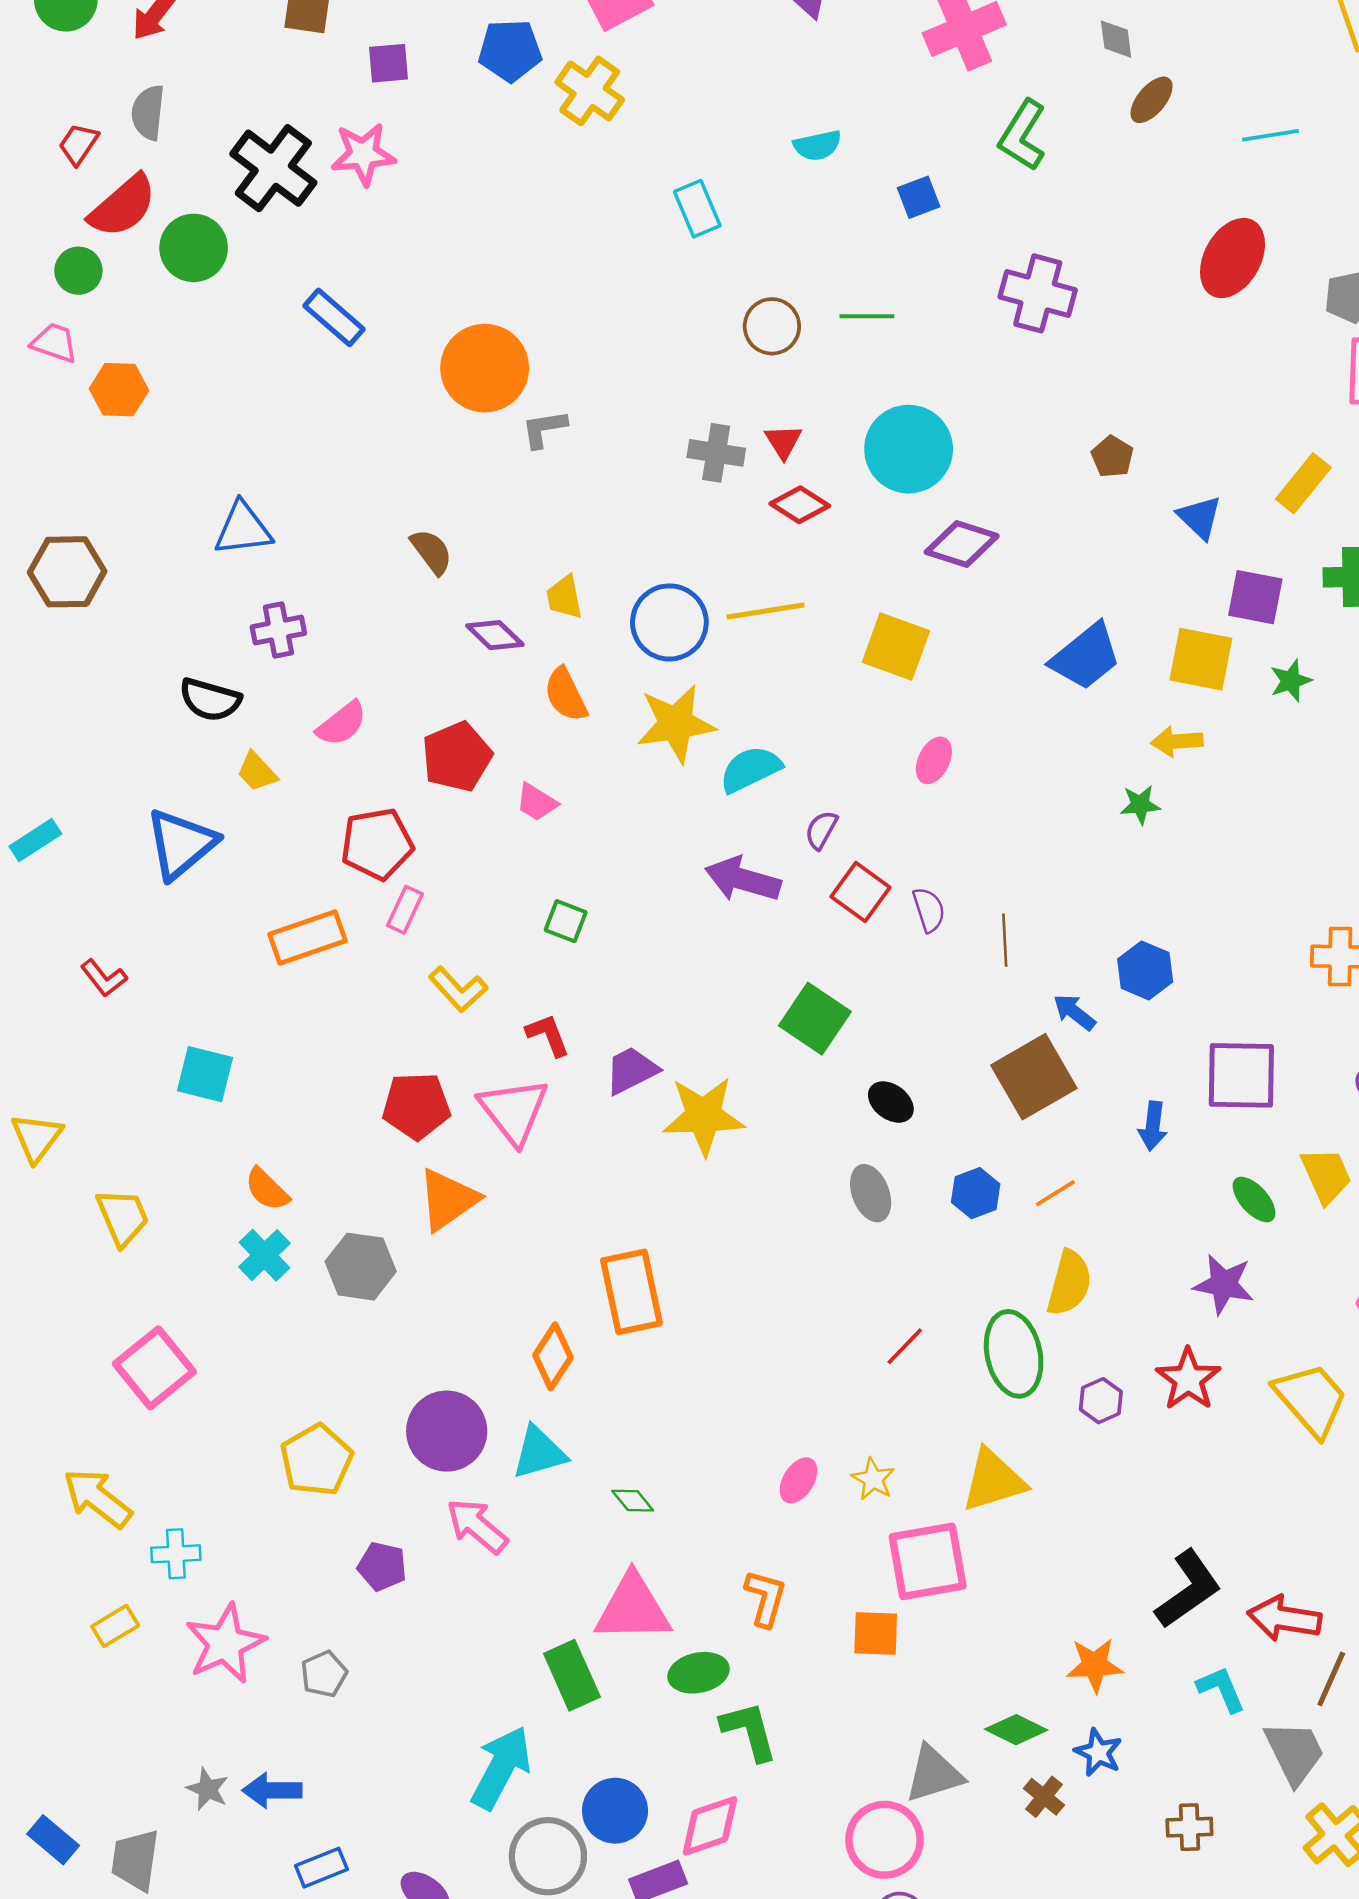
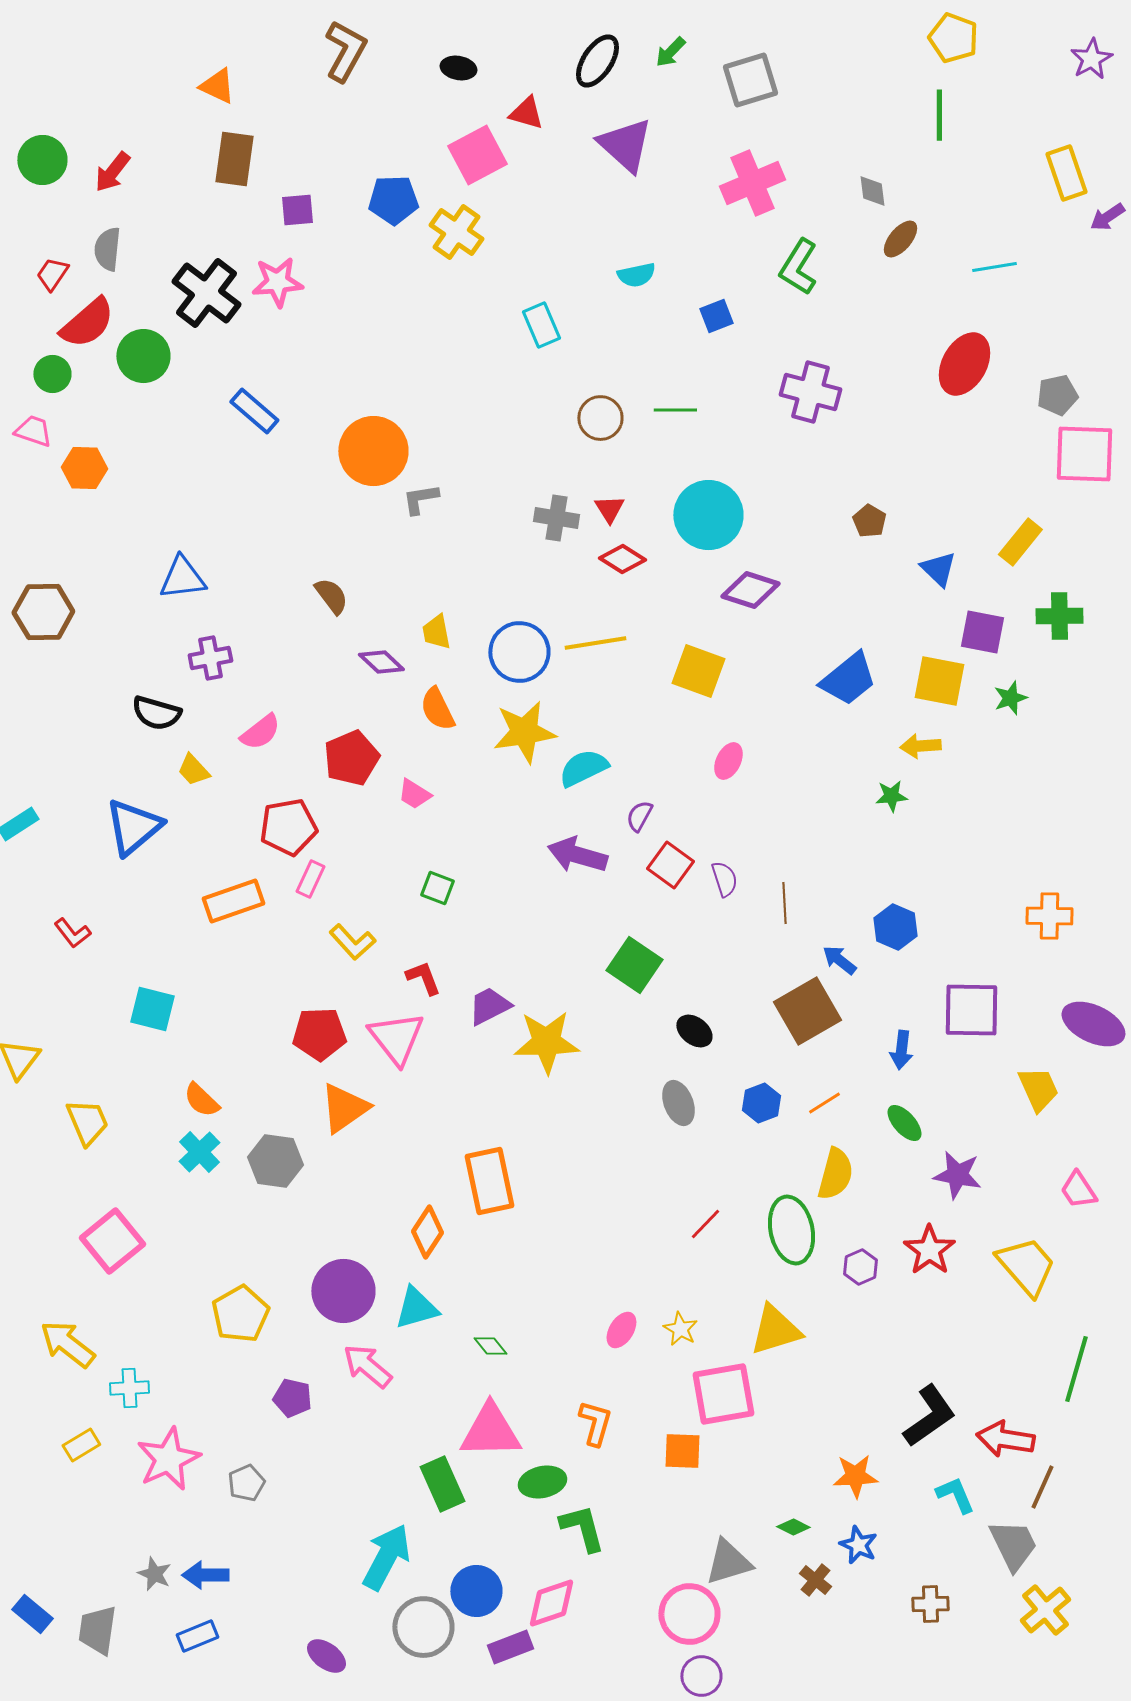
green ellipse: (1254, 1199) -> (904, 1123), moved
green diamond: (1016, 1730) -> (793, 1527), size x0.7
blue rectangle: (321, 1868) -> (197, 1636), moved

